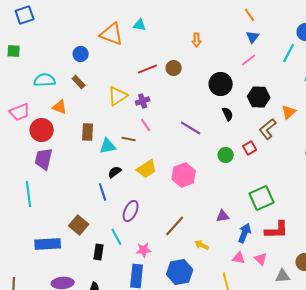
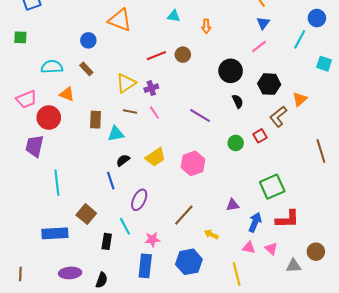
cyan triangle: (140, 25) -> (174, 16), moved
brown line: (129, 139) -> (130, 111), moved
purple trapezoid: (44, 159) -> (35, 146), moved
cyan line: (29, 194) -> (57, 183), moved

